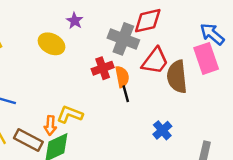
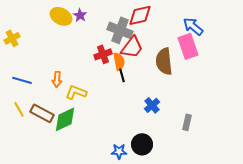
yellow ellipse: (51, 44) -> (61, 16), moved
red trapezoid: (155, 61) -> (132, 47), moved
orange arrow: (50, 125) -> (57, 79), moved

